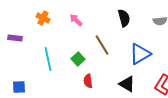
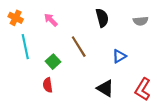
blue triangle: (140, 54) -> (119, 56), size x0.6
cyan line: (48, 59) -> (25, 47), moved
red semicircle: (88, 81) -> (48, 85), moved

